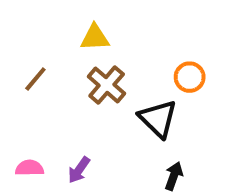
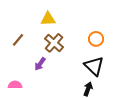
black triangle: (158, 119) -> (94, 66), moved
purple arrow: (79, 170) -> (40, 64), moved

